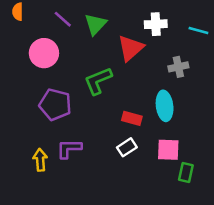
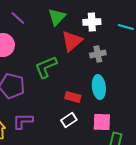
green triangle: (95, 24) -> (57, 17), moved
gray cross: (178, 67) -> (98, 54), moved

